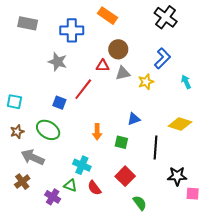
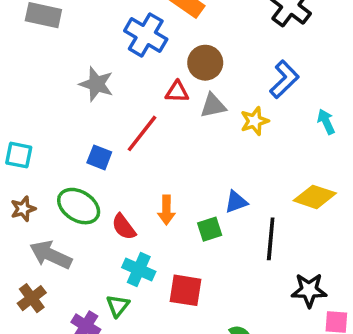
blue cross: (72, 30) -> (146, 35), moved, turned 30
blue triangle: (134, 119) -> (236, 202), moved
green square: (121, 142) -> (210, 229), turned -32
red square: (125, 176) -> (186, 290), moved, turned -36
green triangle: (70, 185) -> (118, 306), turned 48
red semicircle: (94, 188) -> (124, 227), moved

